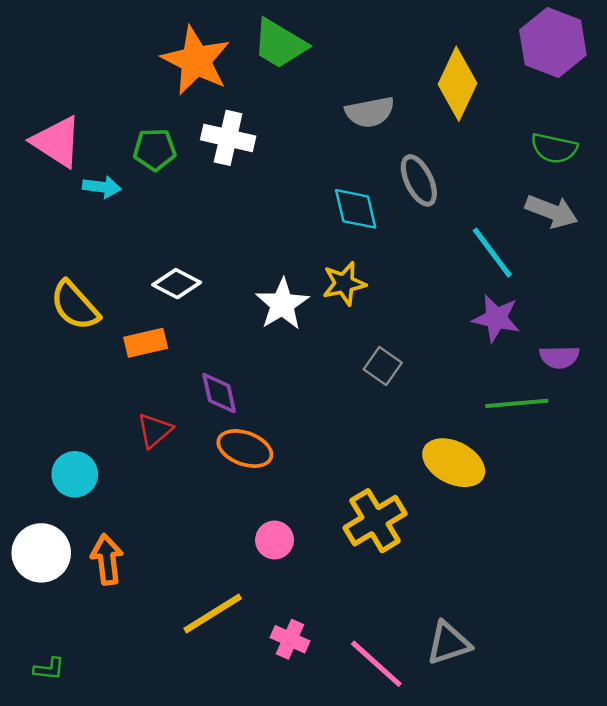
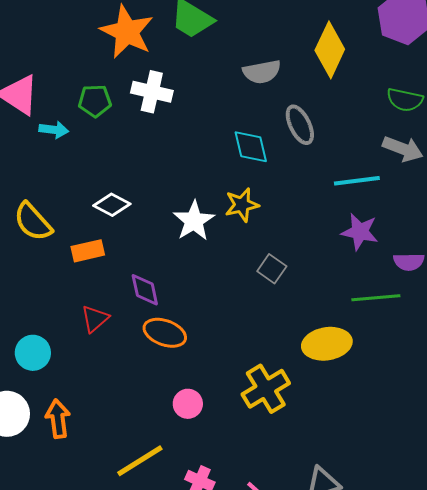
cyan line: (492, 253) -> (357, 181), turned -60
yellow ellipse: (454, 463) -> (327, 344), turned -36

